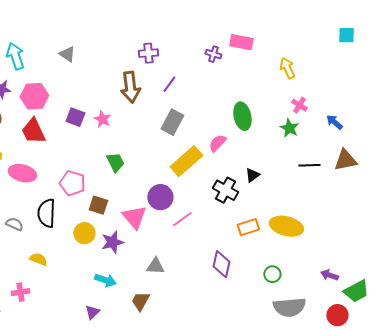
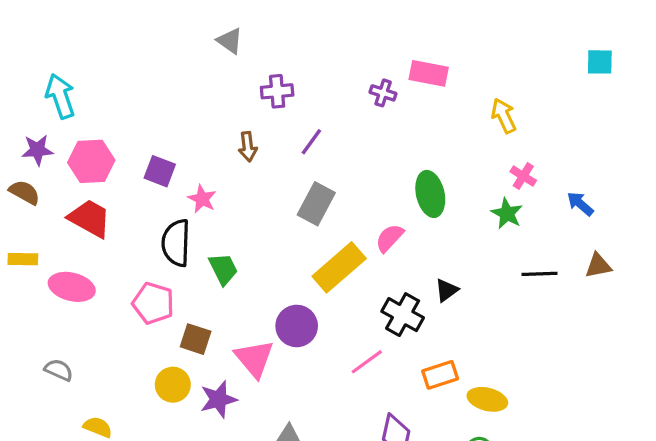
gray triangle: (67, 54) -> (230, 41), moved
brown arrow: (130, 87) -> (248, 147), size x0.6
purple square: (75, 117) -> (160, 171), moved
red trapezoid: (33, 131) -> (90, 218), turned 144
brown triangle: (345, 160) -> (598, 266), size x0.7
black semicircle: (46, 213) -> (176, 243), moved
pink line: (182, 219) -> (367, 362), moved
yellow ellipse: (286, 226) -> (487, 399), moved, size x0.7

